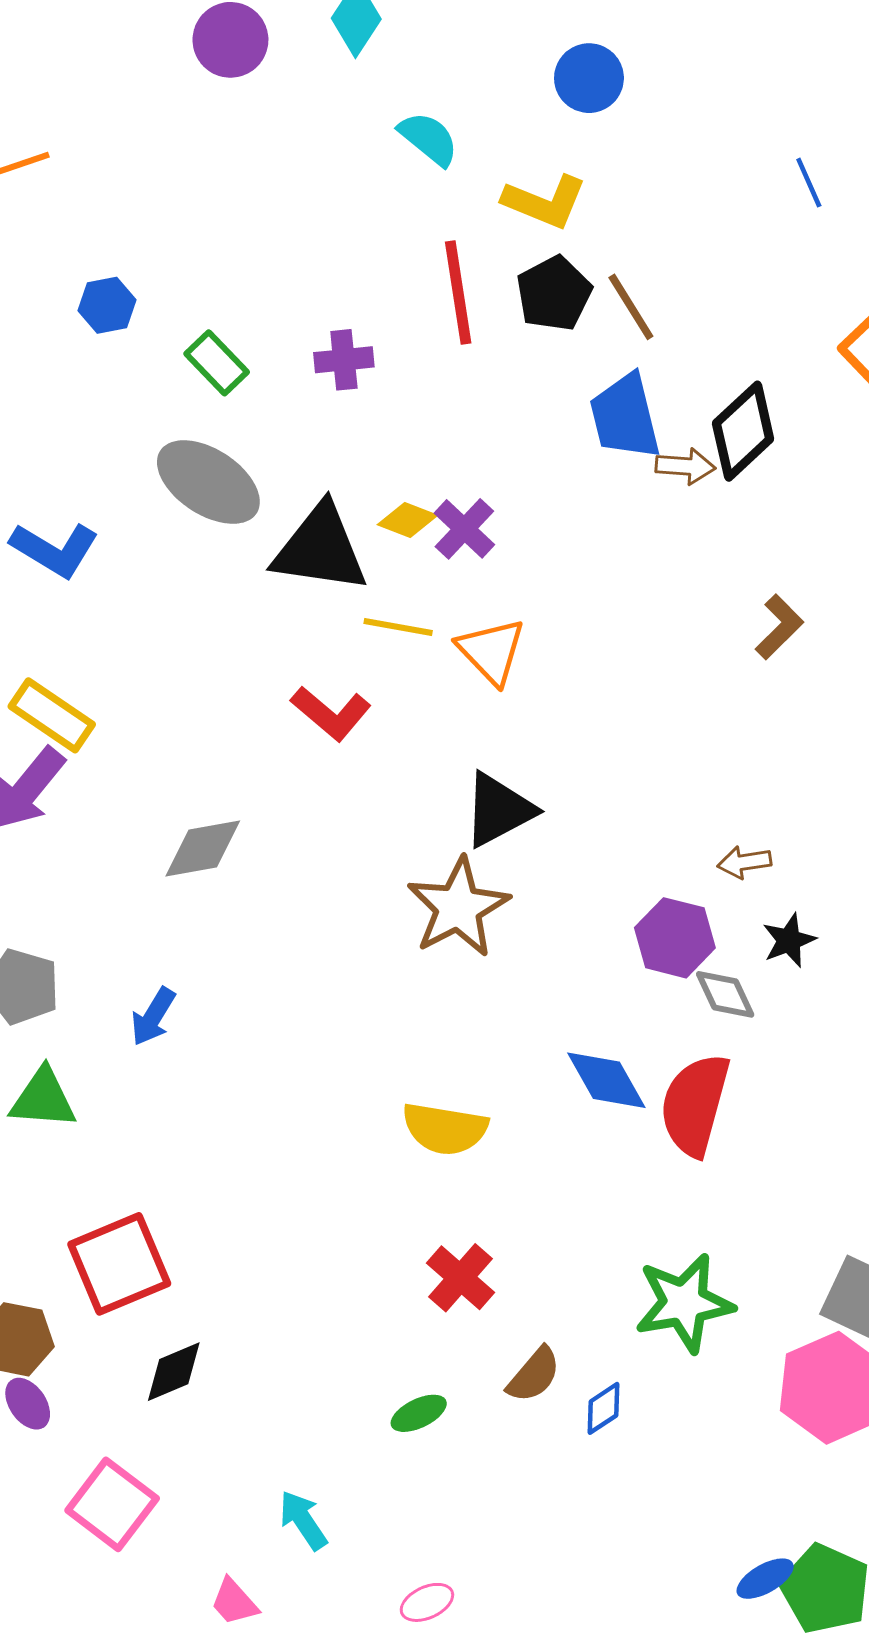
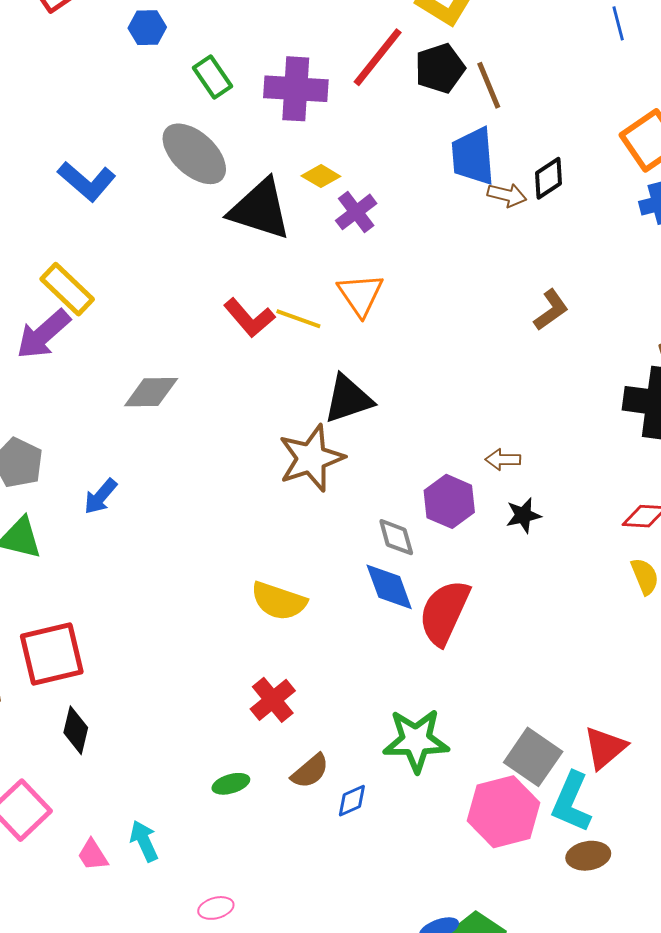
red line: (458, 293) -> (378, 57), turned 38
purple cross: (344, 360) -> (296, 89), size x1.6
black diamond: (743, 431) -> (548, 178), size x0.7
yellow diamond: (407, 520) -> (321, 176), moved
yellow line: (398, 627) -> (298, 319), moved
gray diamond: (725, 994) -> (396, 537), moved
black diamond: (174, 1372) -> (76, 730), turned -63
pink trapezoid: (234, 1602) -> (93, 855), moved

